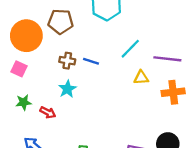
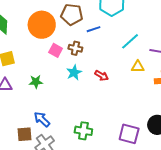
blue line: (91, 61) -> (93, 29), moved, turned -40
pink square: (19, 69) -> (56, 50), moved
red arrow: (48, 112) -> (102, 76), moved

